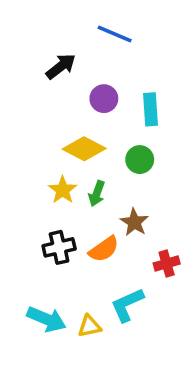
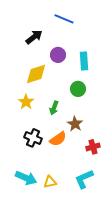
yellow diamond: (84, 149) -> (36, 74), moved, turned -45
yellow star: (63, 190) -> (26, 102), moved
black cross: (59, 247) -> (33, 138), turned 36
cyan L-shape: (127, 305) -> (84, 179), moved

